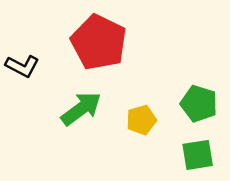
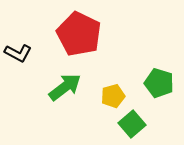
green square: (198, 155) -> (132, 124), moved, turned -32

